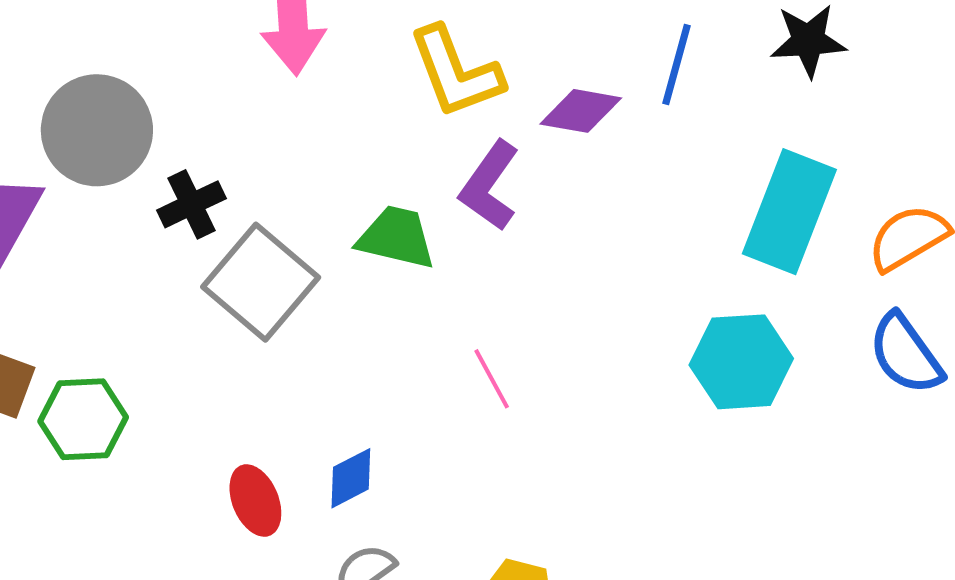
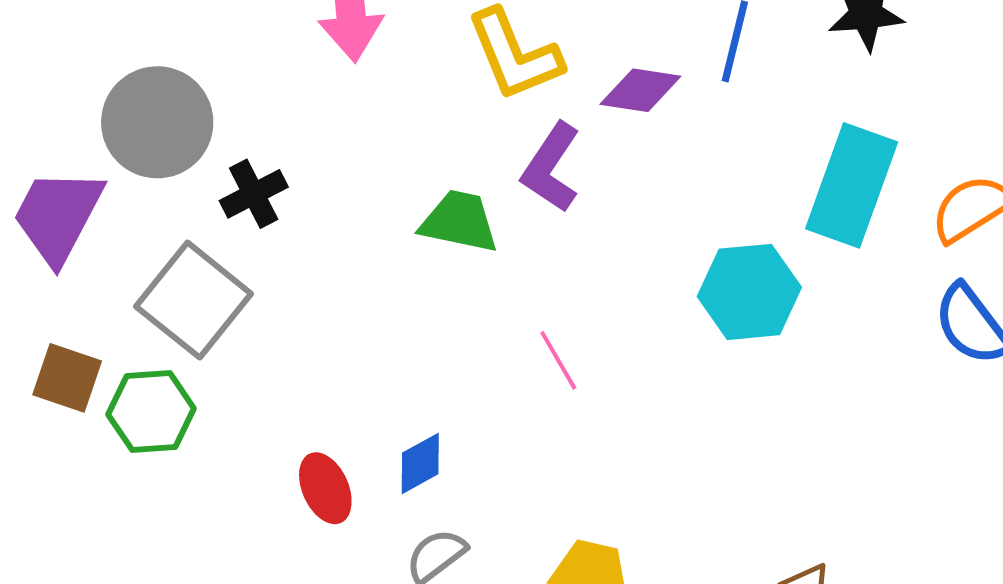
gray square: (261, 282) -> (194, 300), moved
cyan hexagon: (741, 362) -> (749, 292), moved

